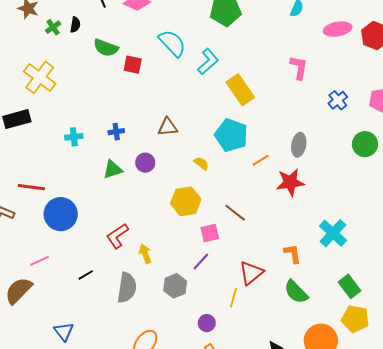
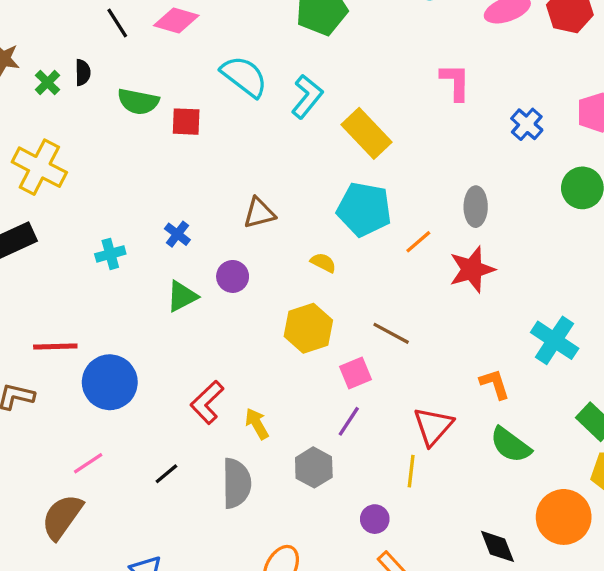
blue cross: (116, 132) -> (177, 234), turned -35

